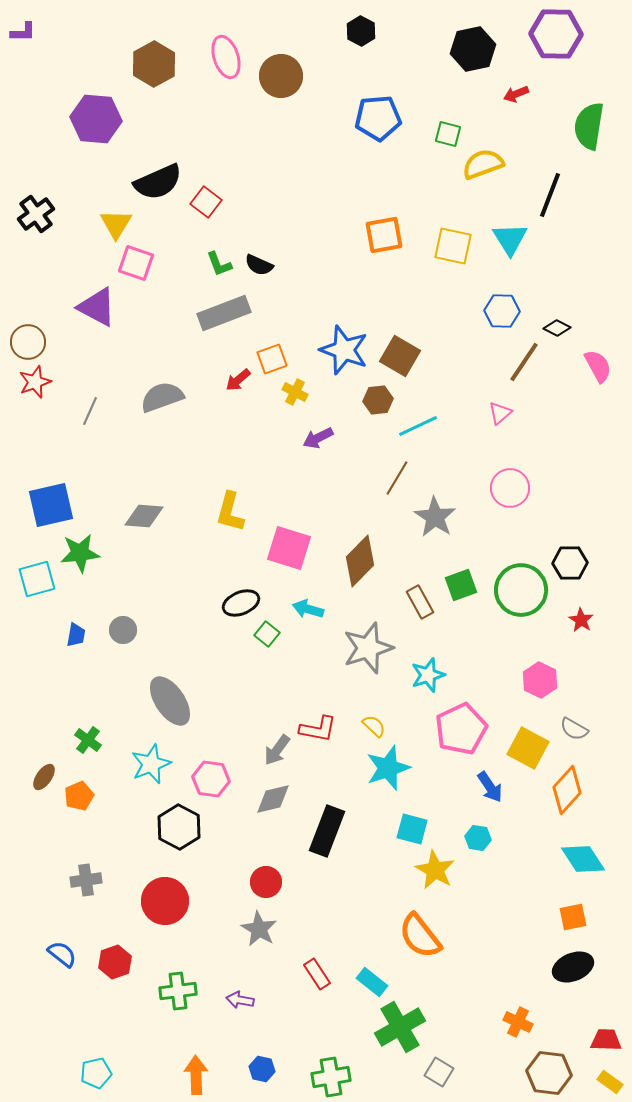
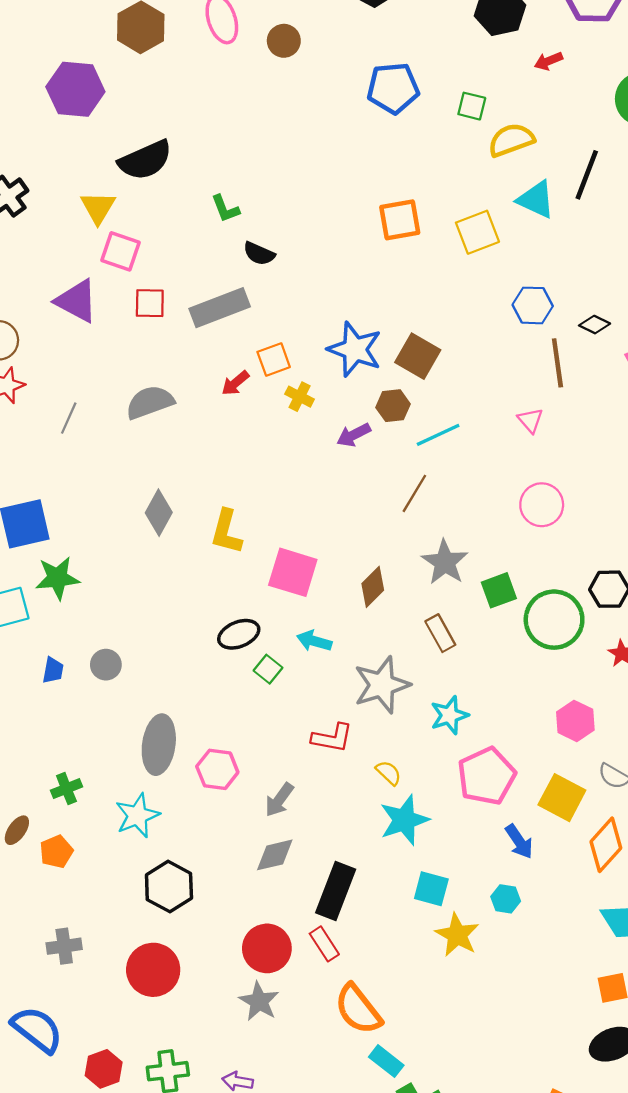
brown circle: (281, 76) -> (284, 41), size x0.7
red square: (206, 202) -> (150, 303), moved, turned -36
cyan triangle: (510, 239) -> (536, 200), moved, turned -33
yellow square: (453, 246) -> (477, 232), turned -33
green L-shape: (219, 264) -> (225, 209), moved
brown line: (524, 362) -> (557, 363), turned -42
pink triangle: (500, 413) -> (530, 420), turned -30
purple arrow: (318, 438) -> (354, 435), moved
gray diamond: (144, 516) -> (159, 513), moved, turned -66
gray star: (435, 517) -> (445, 562), moved
brown diamond: (360, 561) -> (373, 587), size x0.7
green square: (461, 585) -> (499, 590), moved
gray ellipse: (170, 701) -> (159, 745), turned 42
red L-shape: (318, 729) -> (332, 738), moved
green cross: (88, 740) -> (66, 789), turned 32
pink hexagon: (211, 779) -> (217, 769), moved
red circle: (266, 882) -> (267, 948), size x1.4
orange semicircle: (420, 936) -> (358, 1009), moved
blue semicircle: (62, 954) -> (37, 1030), size x1.6
red hexagon: (115, 962) -> (104, 1069), moved
red rectangle: (317, 974) -> (324, 944), moved

